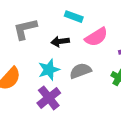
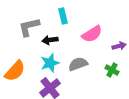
cyan rectangle: (74, 17) -> (63, 16), moved, turned 56
black arrow: (60, 41) -> (50, 40), moved

